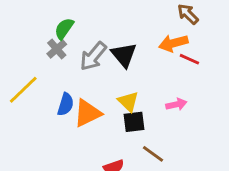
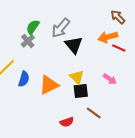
gray arrow: (93, 56) -> (61, 28), moved
blue semicircle: (66, 104) -> (24, 79), moved
pink arrow: (176, 104) -> (110, 79), turned 48

